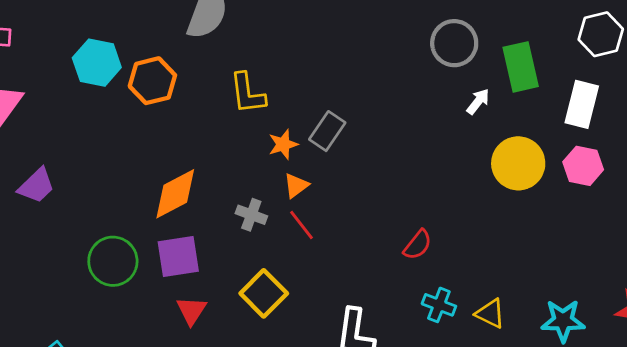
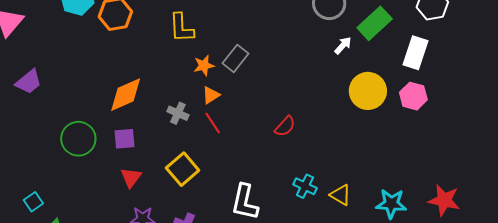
green rectangle: (521, 67) -> (375, 23), turned 56
red semicircle: (418, 245) -> (285, 126), moved
purple square: (178, 256) -> (124, 139), size x0.7

